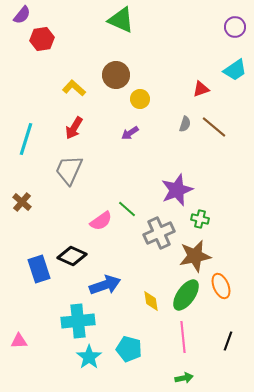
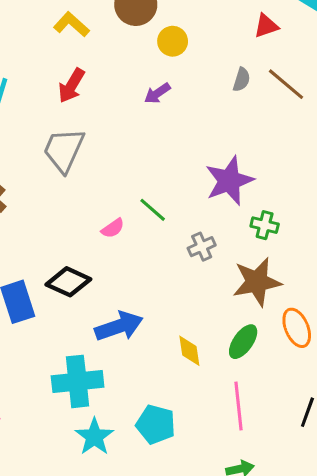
pink semicircle: (101, 221) -> (113, 228), size x0.7
gray cross: (159, 233) -> (202, 247), size x0.6
green ellipse: (186, 295) -> (243, 342), size x0.7

